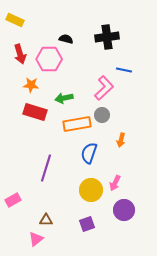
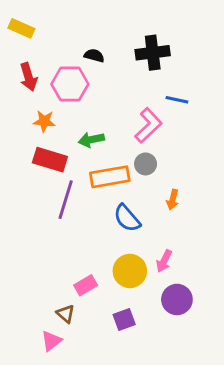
blue semicircle: (89, 153) -> (127, 218), turned -60
purple line: (46, 168) -> (66, 200), moved
pink rectangle: (13, 200) -> (86, 285), moved
brown triangle: (46, 220) -> (66, 314), turned 40

